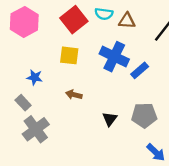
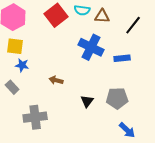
yellow square: (69, 55) -> (15, 46), moved
blue rectangle: (140, 70) -> (122, 58), moved, turned 35
gray cross: (36, 129) -> (35, 117), moved, turned 30

